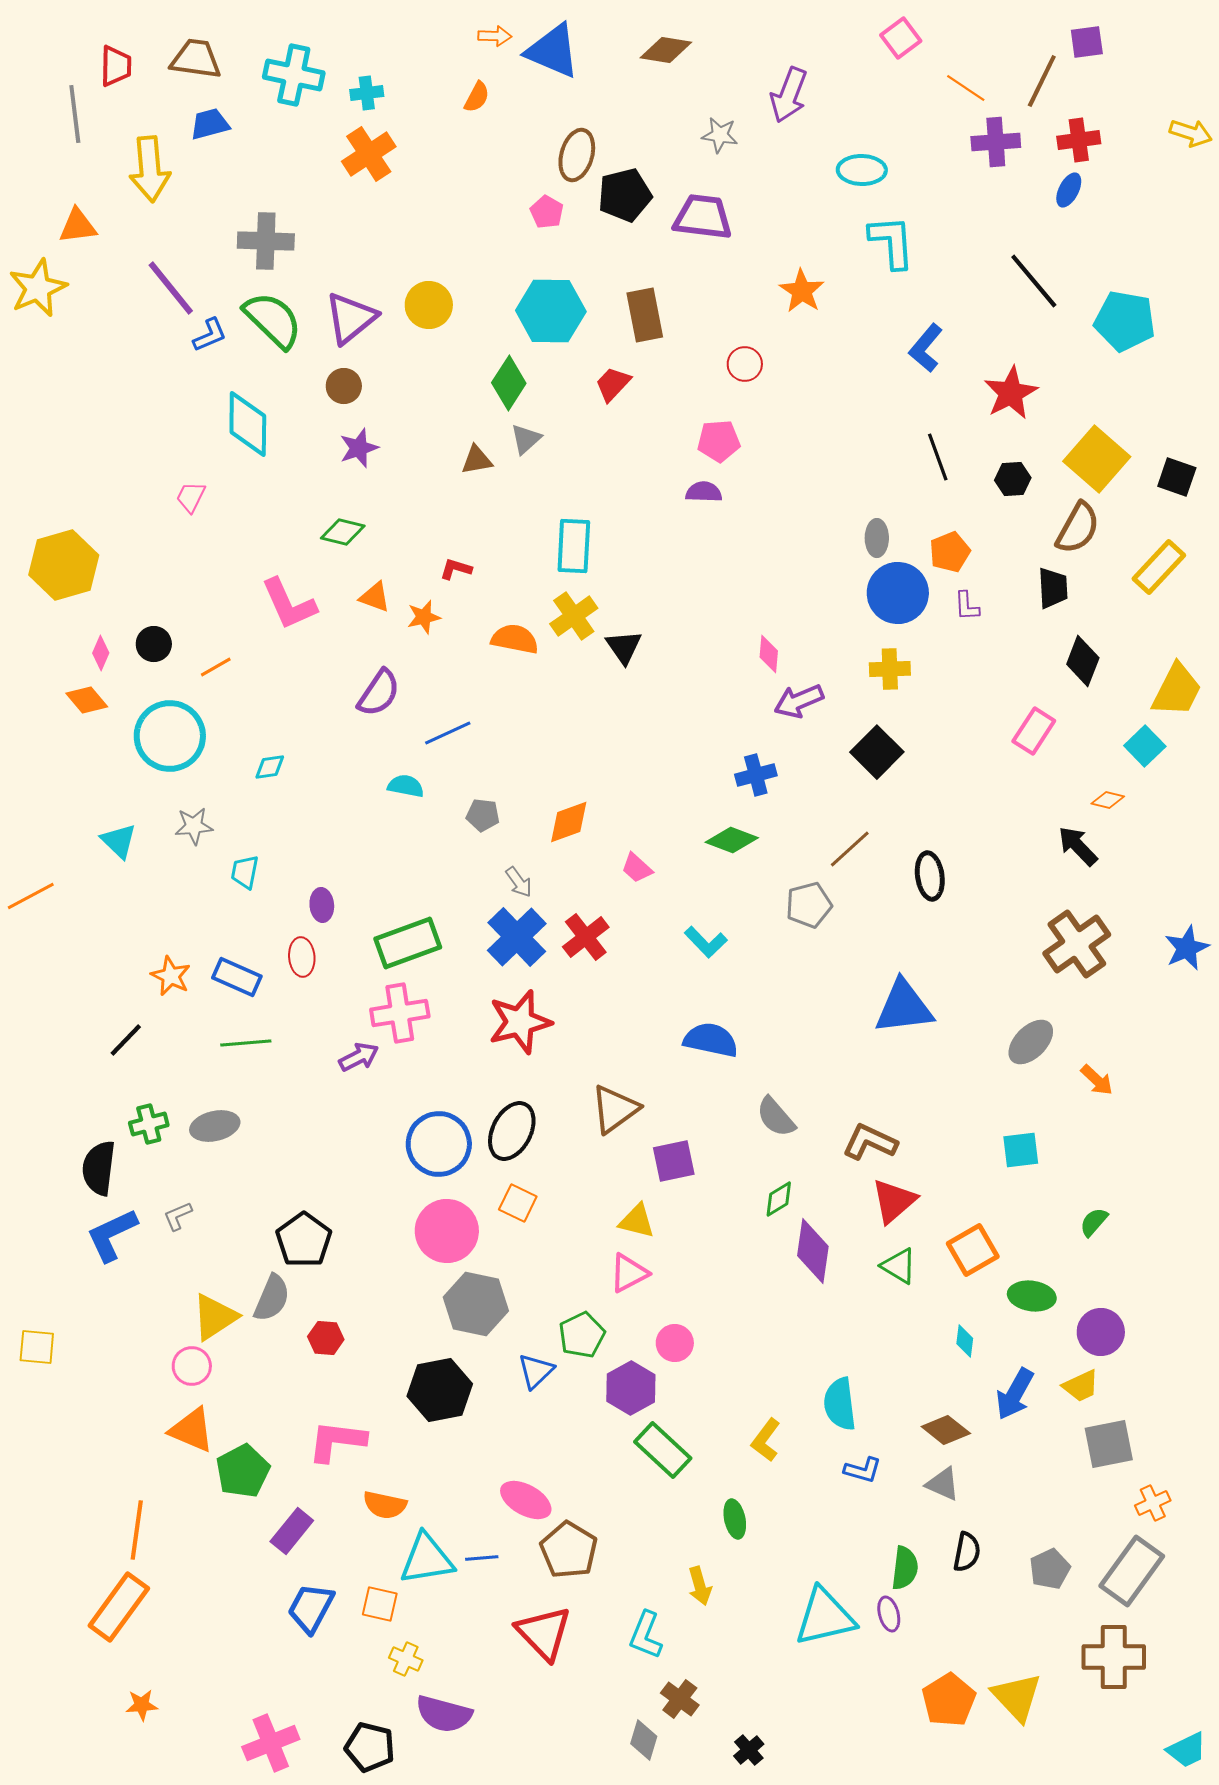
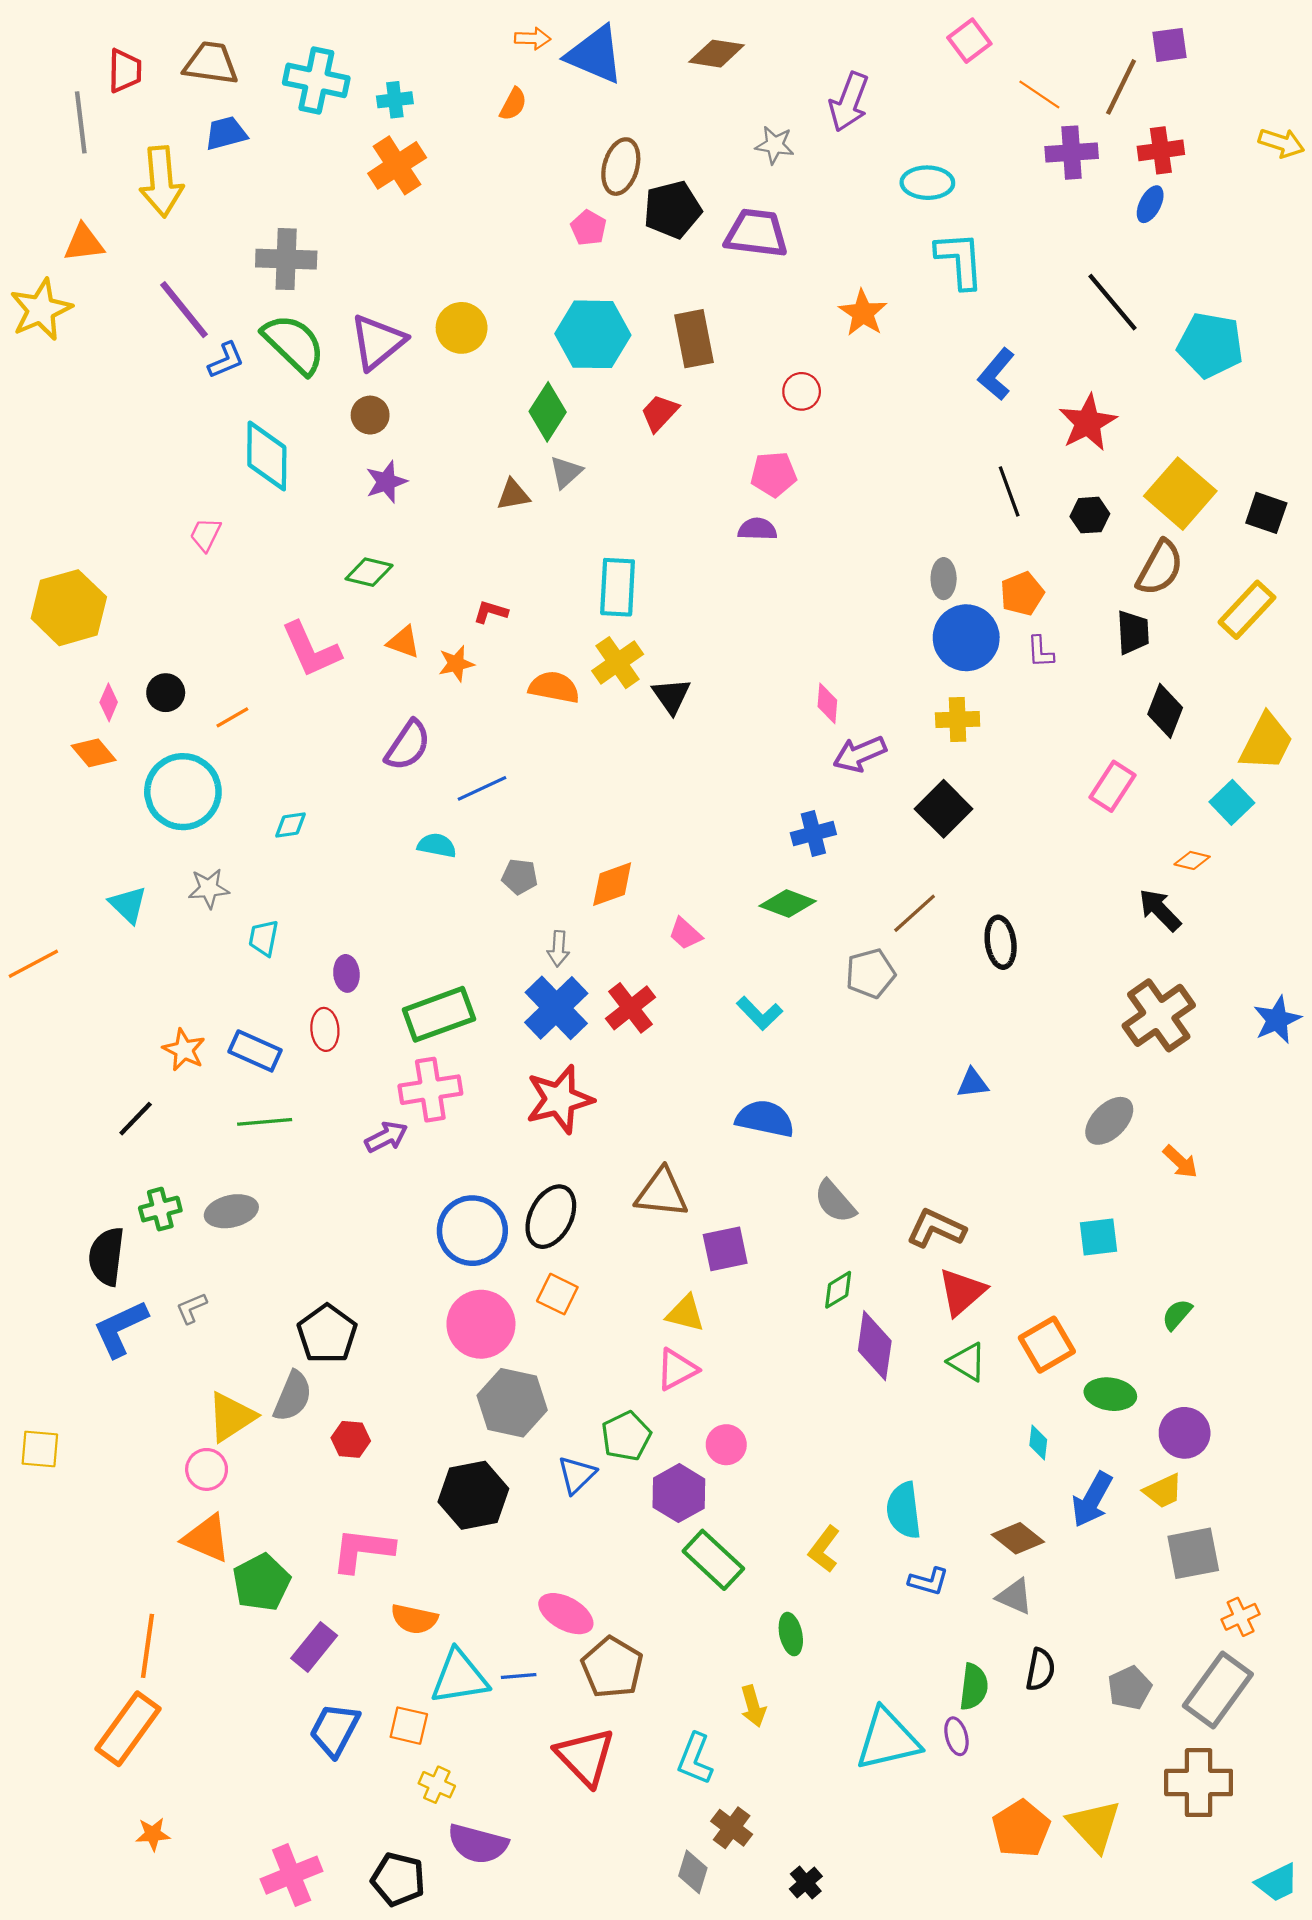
gray arrow: (519, 882) -> (558, 949), turned 40
blue triangle: (904, 1007) -> (973, 1083), size x0.5
brown triangle: (615, 1109) -> (662, 1193), turned 42

